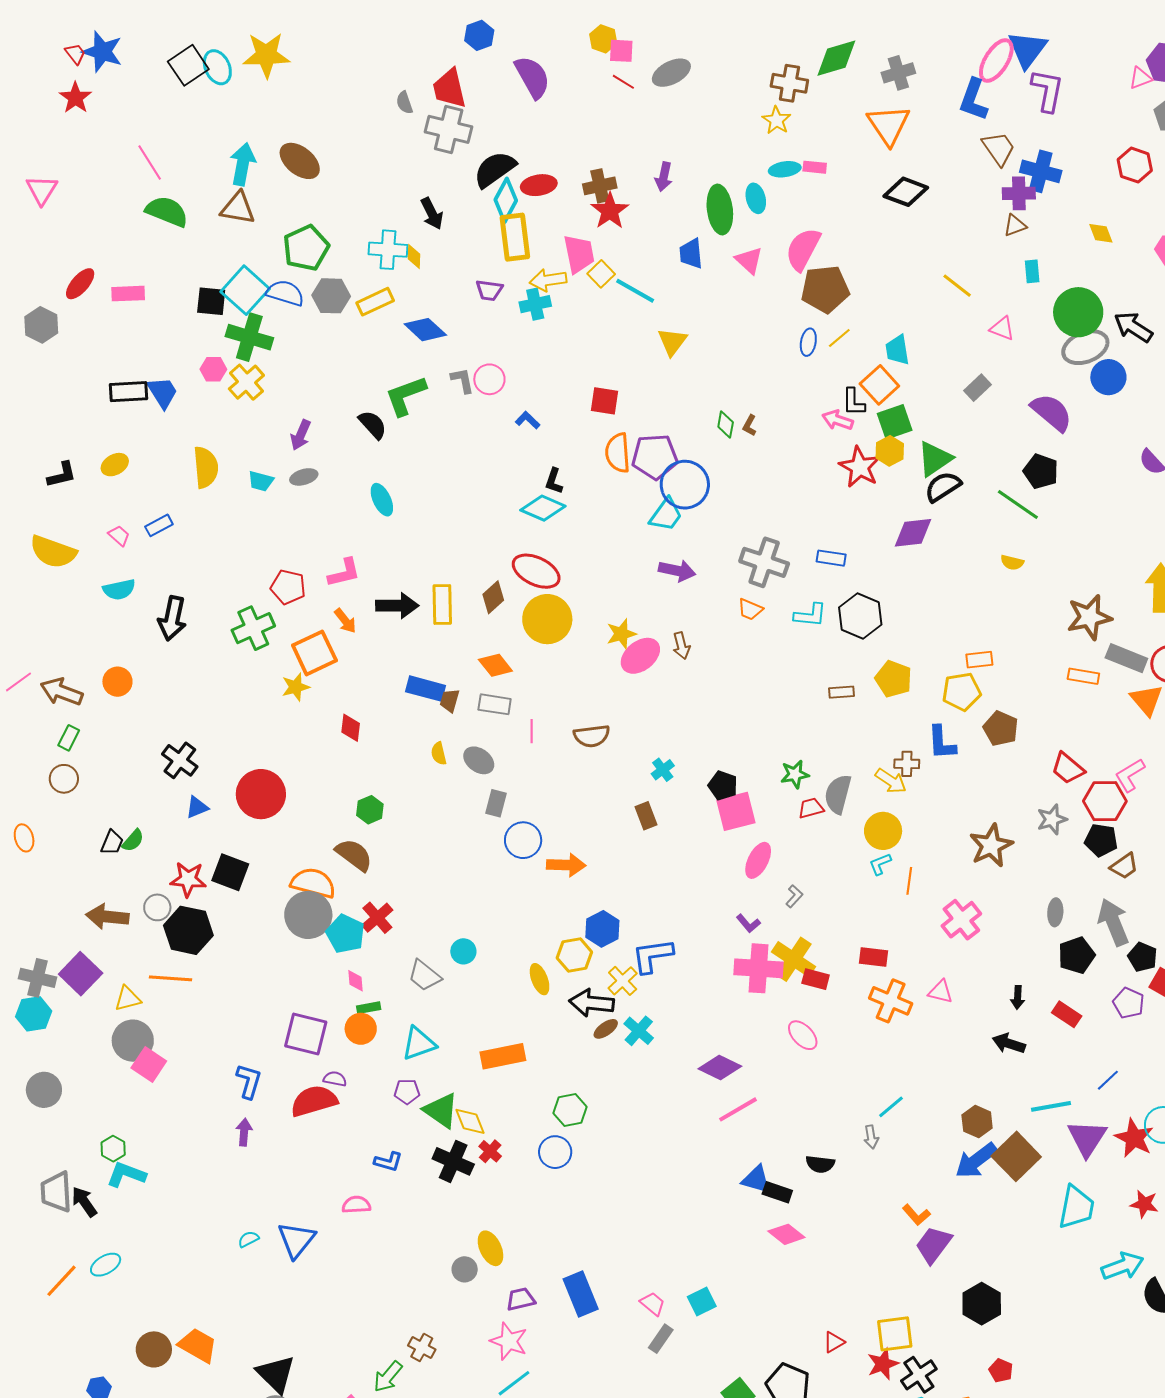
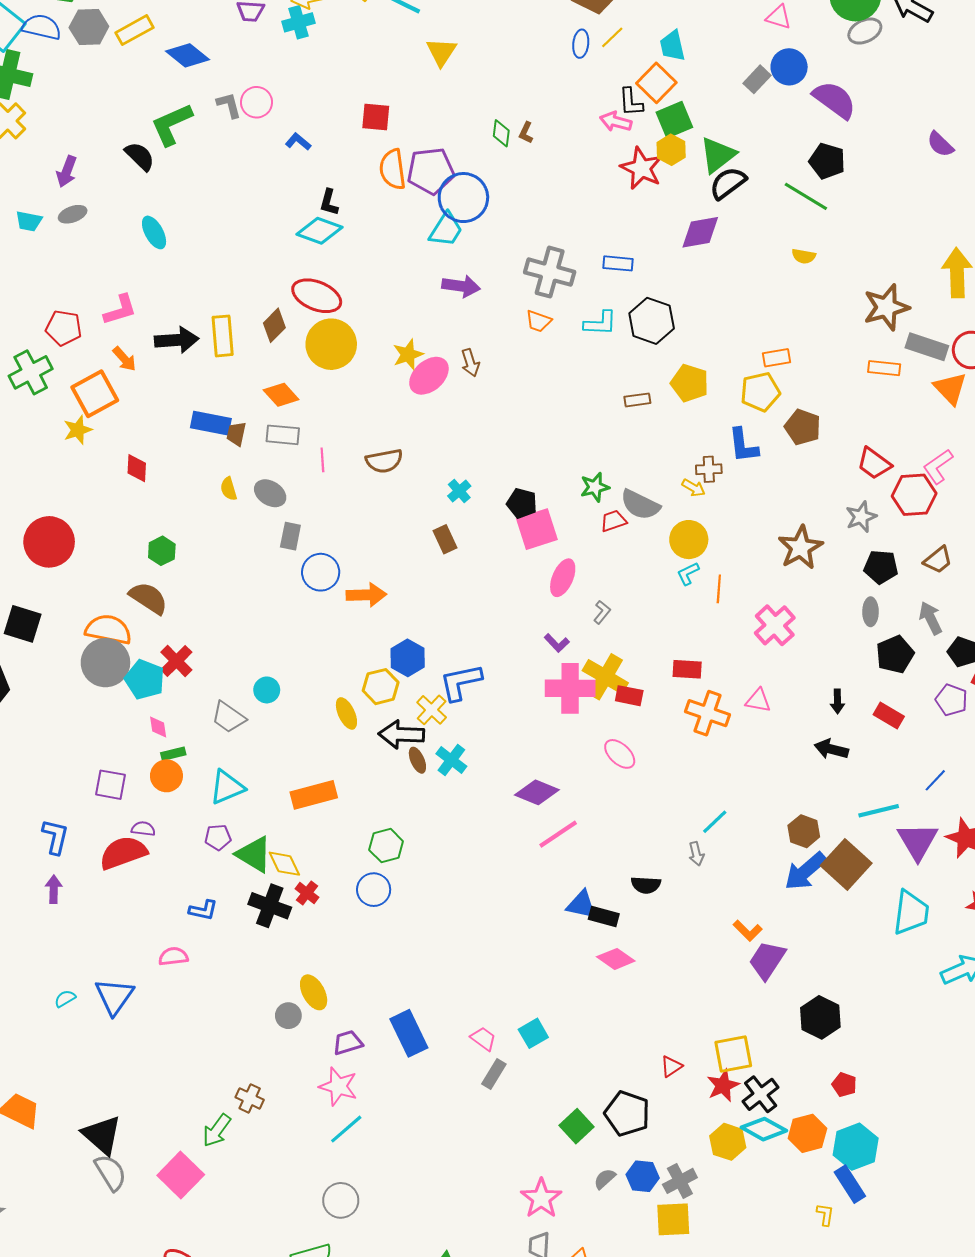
gray ellipse: (1085, 347) -> (865, 31), size x0.7
blue circle: (1108, 377) -> (789, 67), moved
yellow arrow: (891, 781) -> (694, 488), size x0.7
gray semicircle: (838, 794) -> (640, 505), turned -75
black pentagon: (1101, 840) -> (881, 567), moved
gray arrow: (1113, 922) -> (931, 618), size x0.7
brown ellipse: (606, 1029) -> (417, 760), turned -75
purple square: (306, 1034) -> (110, 785), size x0.7

